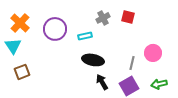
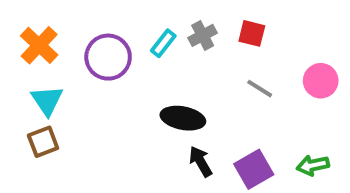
cyan rectangle: (85, 36) -> (163, 43), moved, turned -40
cyan triangle: (13, 46) -> (47, 100), moved
pink circle: (153, 53) -> (321, 81), moved
gray line: (132, 63) -> (260, 89), moved, turned -72

